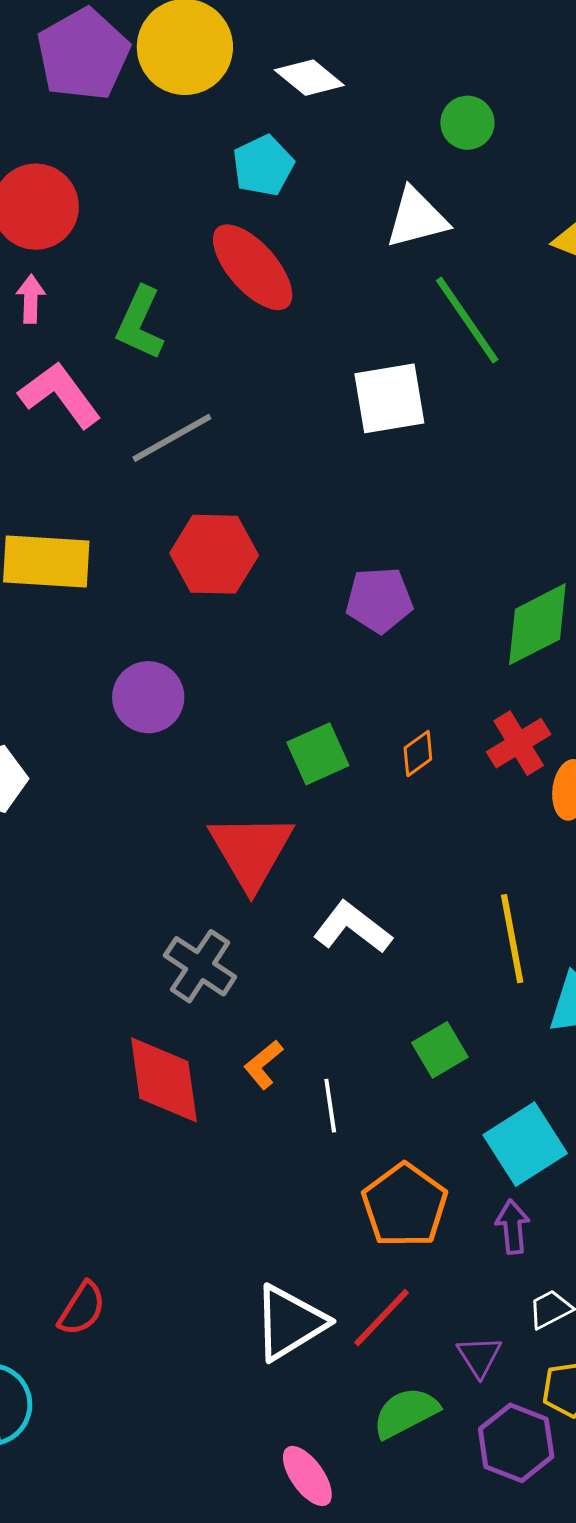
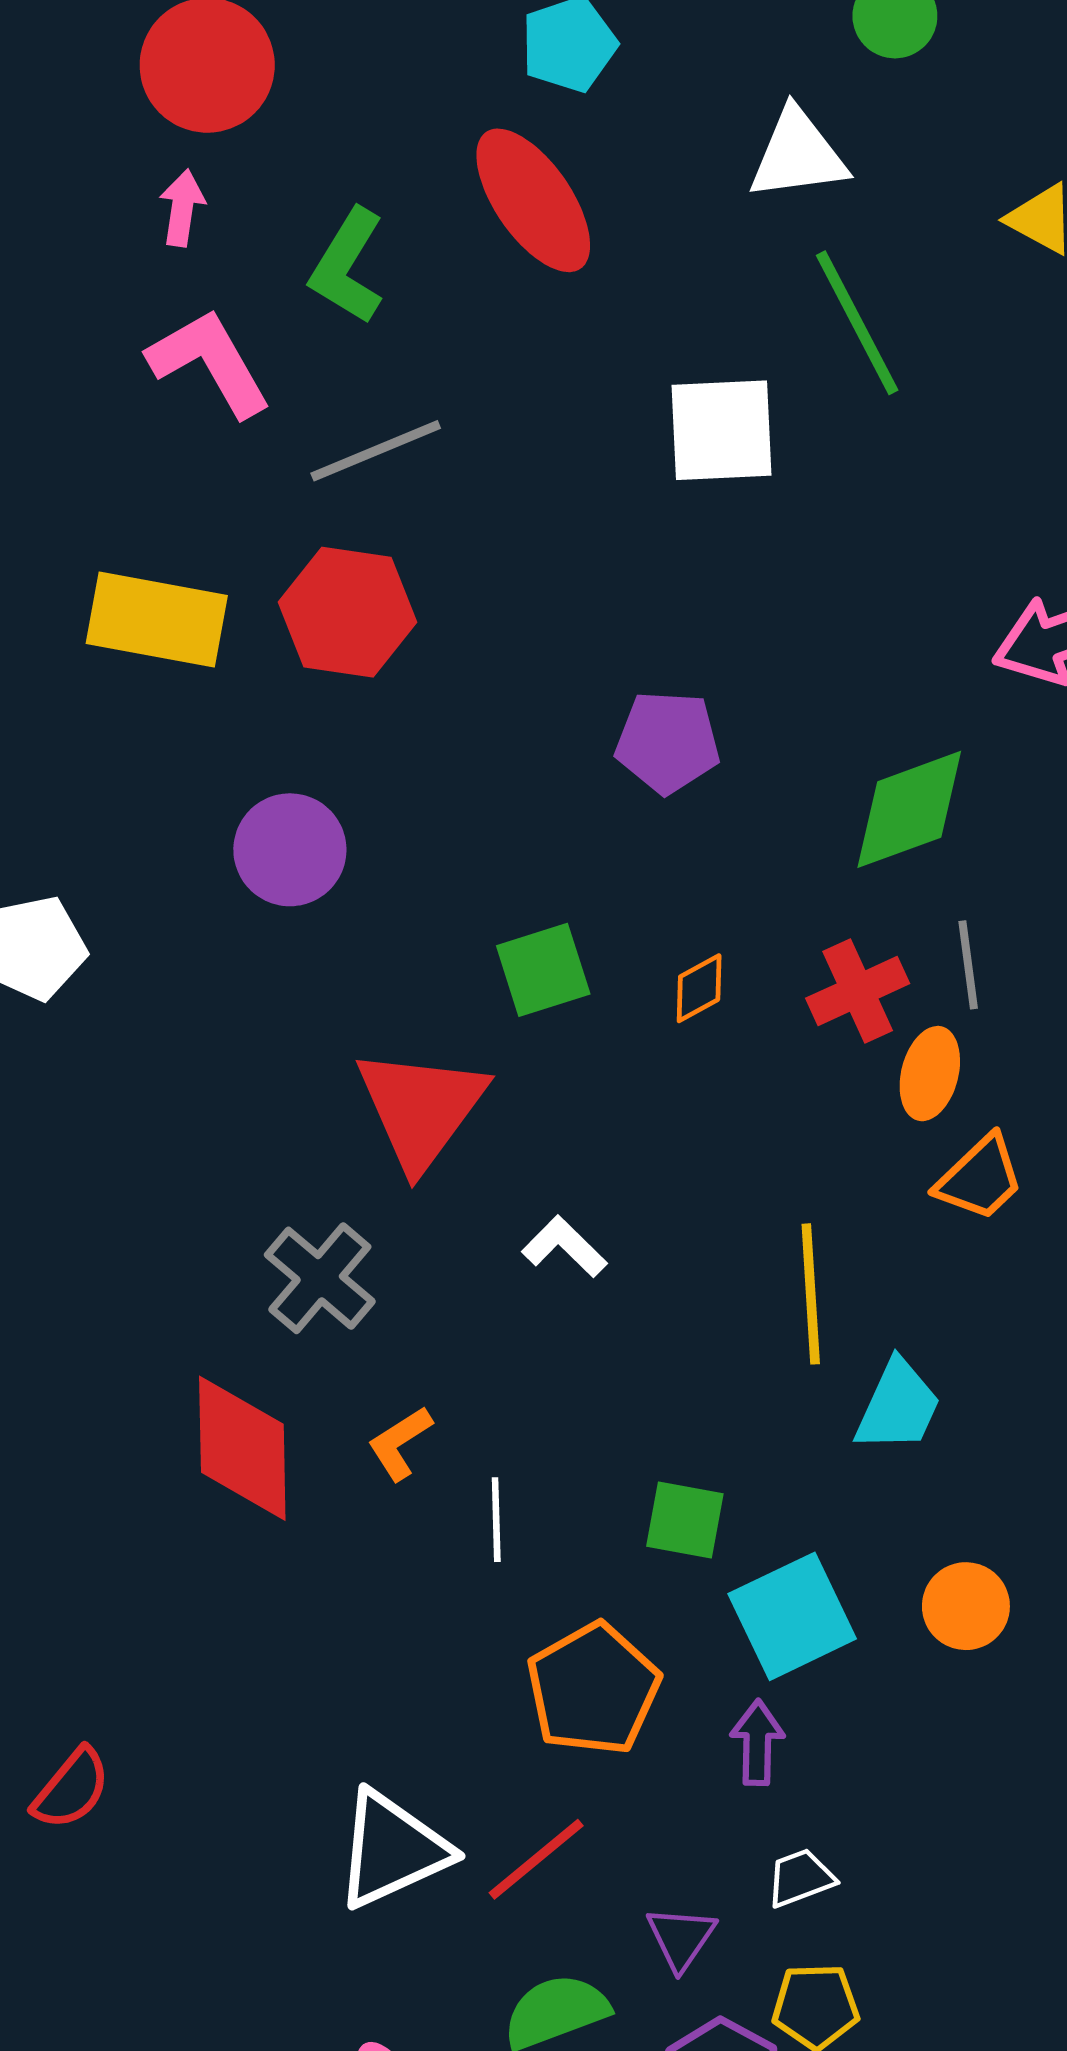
red hexagon: (214, 554) -> (348, 612), moved
white L-shape: (352, 928) -> (564, 1247), size x0.7
green square: (440, 1050) -> (685, 1520), moved, turned 34

